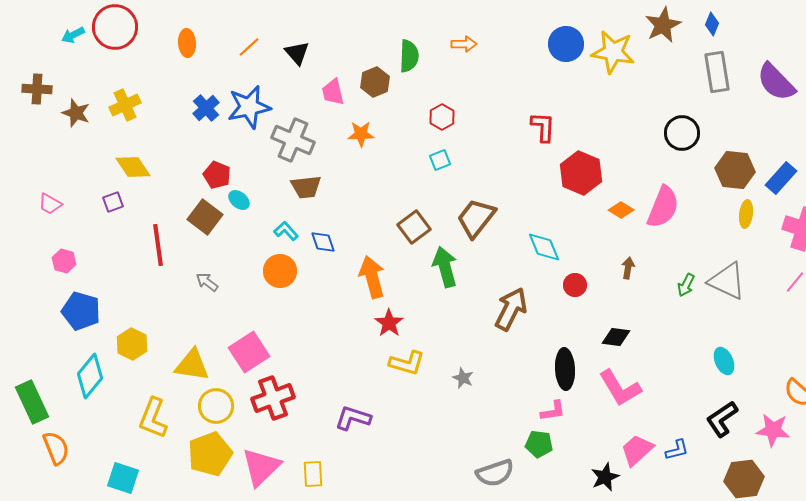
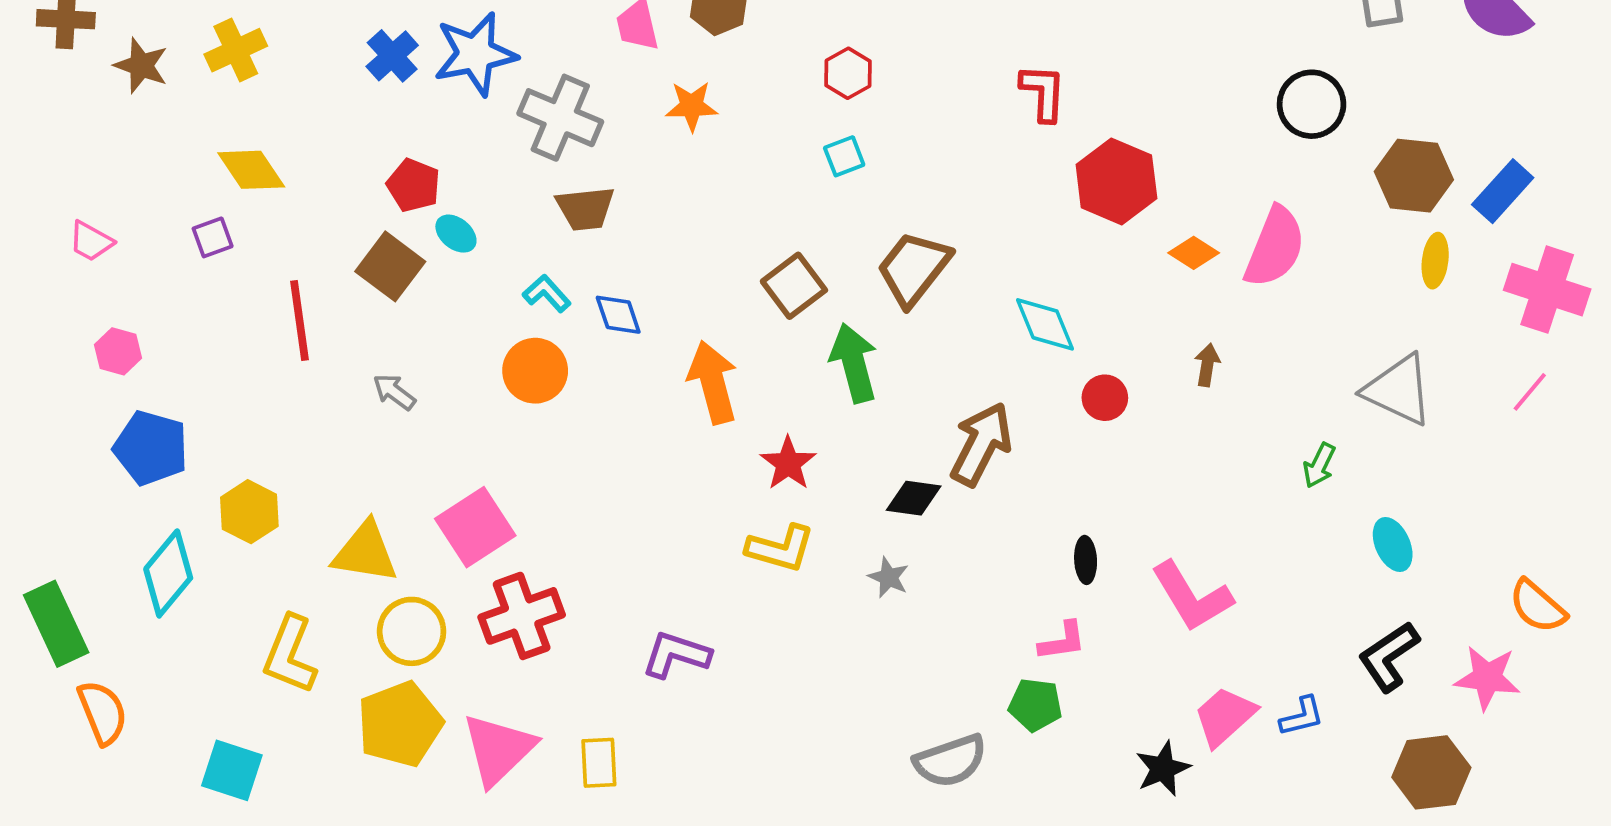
green arrow: (686, 285) -> (1319, 465), moved
red star: (389, 323) -> (788, 463), moved
black diamond: (616, 337) -> (914, 498), moved
black ellipse: (565, 369) -> (1086, 560), size x0.6

